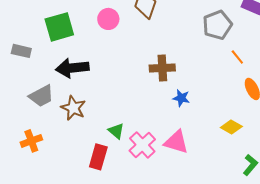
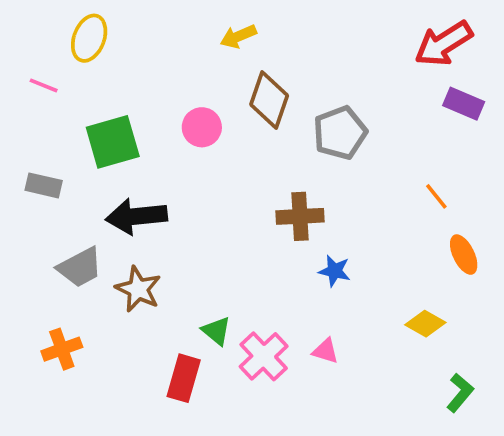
gray pentagon: (217, 25) -> (340, 133), moved
pink triangle: (176, 142) -> (325, 351), size x0.6

